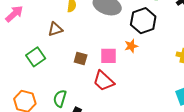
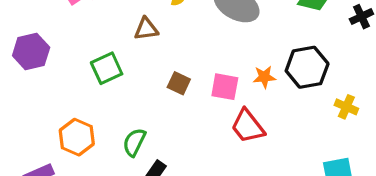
black hexagon: (143, 21) -> (307, 67), moved
red trapezoid: (104, 81) -> (248, 126), moved

